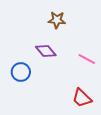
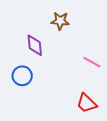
purple diamond: (46, 51) -> (35, 45), moved, turned 35

